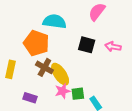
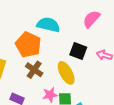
yellow ellipse: (60, 74) -> (66, 73), moved

